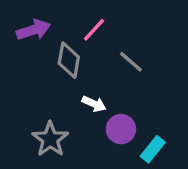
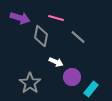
purple arrow: (33, 30) -> (20, 18), turned 36
pink line: (94, 30) -> (56, 18), turned 63

